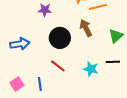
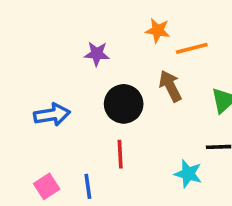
red line: (58, 66) -> (120, 154), turned 49
cyan star: (91, 69) -> (188, 174), moved

